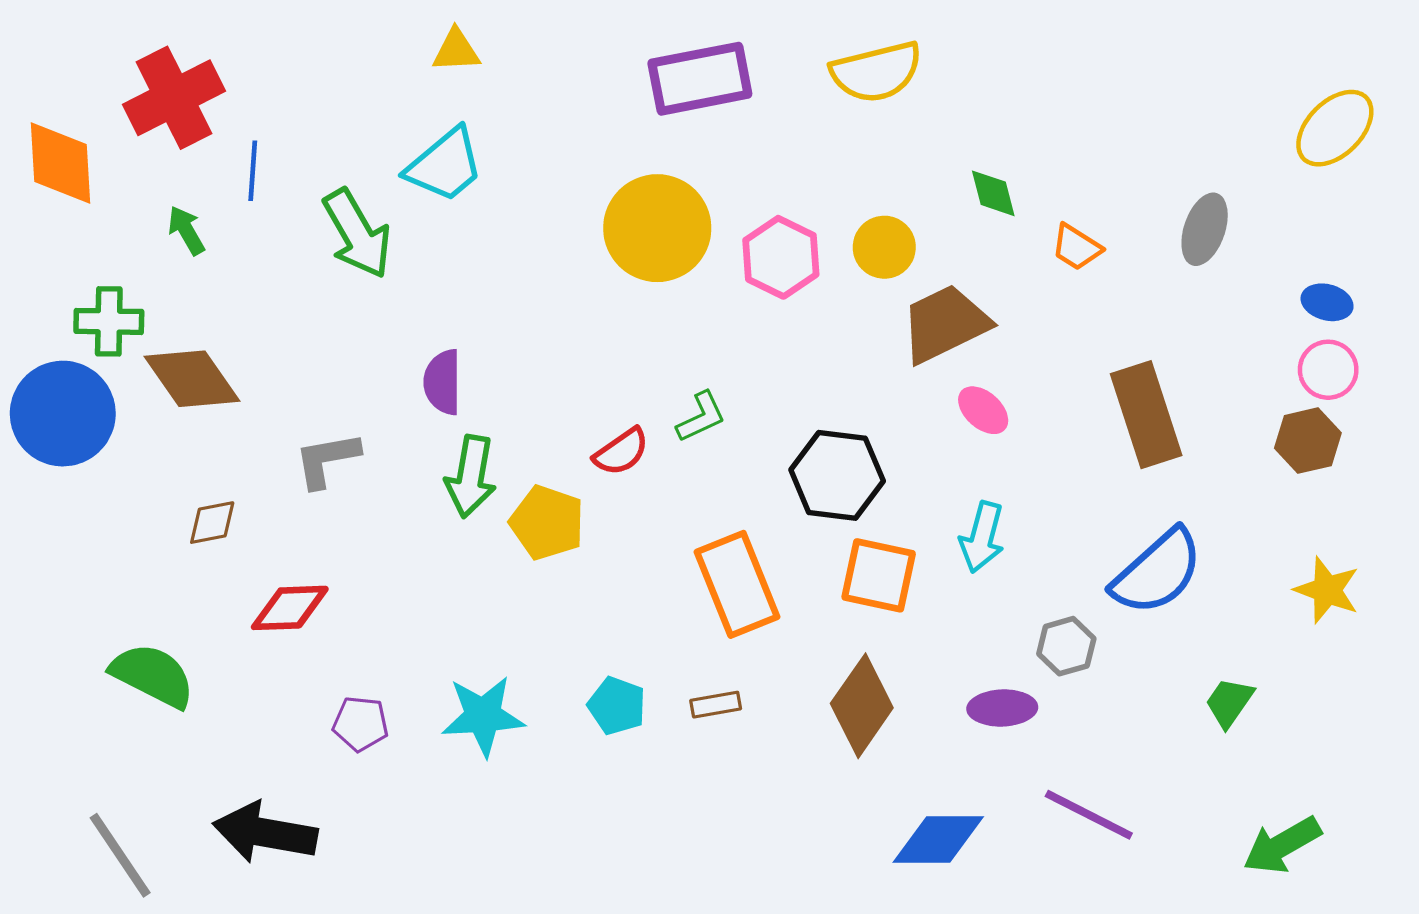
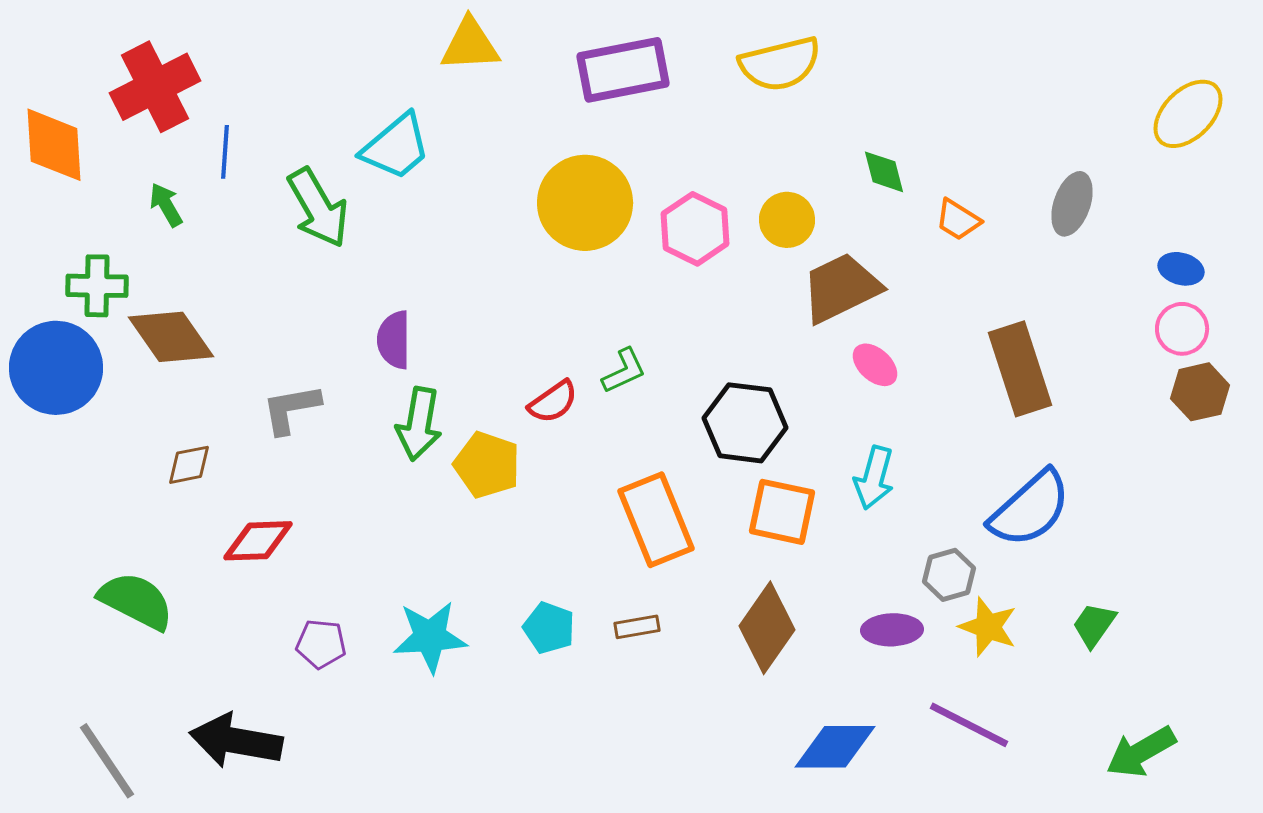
yellow triangle: (456, 51) -> (470, 45), moved, size x1.4
brown hexagon: (1308, 441) -> (1200, 392), moved
yellow star: (1327, 590) -> (988, 627), moved

